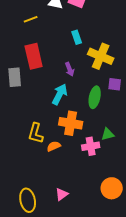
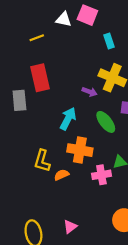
cyan rectangle: (77, 37) -> (109, 41), moved
purple arrow: (70, 69) -> (90, 92), moved, turned -48
green ellipse: (95, 97) -> (106, 122), turned -50

